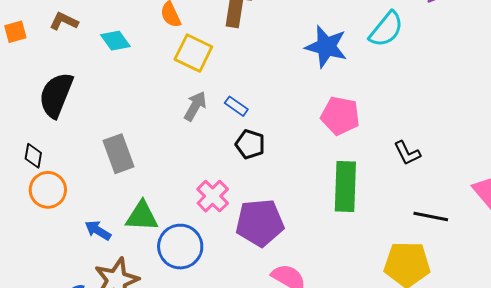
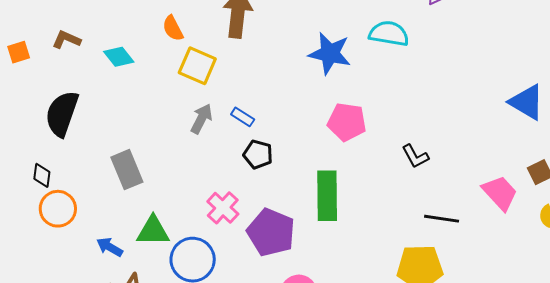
cyan semicircle: (386, 29) -> (389, 34), turned -117
green rectangle: (345, 187) -> (327, 196), moved
purple pentagon: (260, 223) -> (271, 232), turned 30

